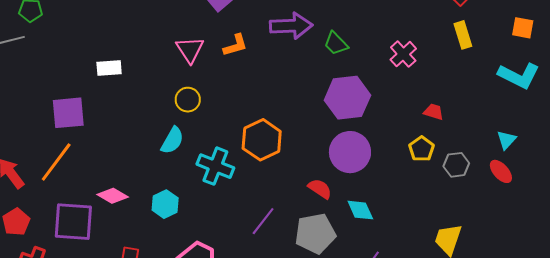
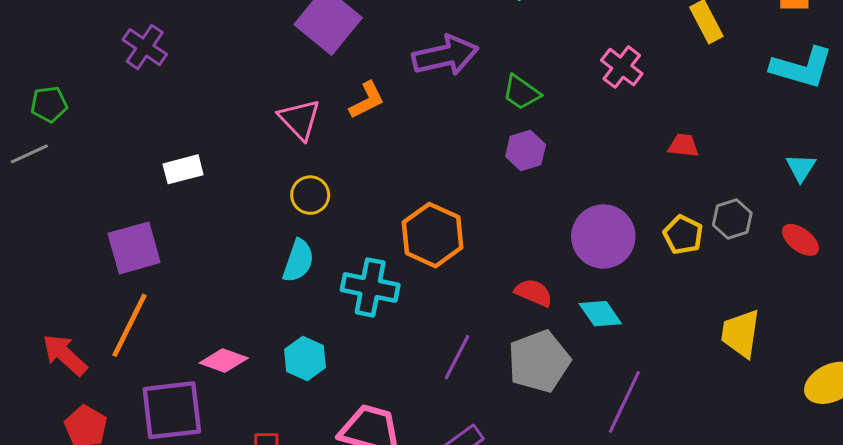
green trapezoid: (336, 44) -> (521, 92), moved
purple hexagon: (347, 98) -> (526, 150), moved, size x0.6
yellow pentagon: (421, 149) -> (683, 235), moved
purple circle: (350, 152) -> (603, 236), moved
red ellipse: (501, 171) -> (800, 240), moved

